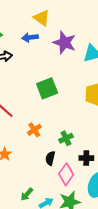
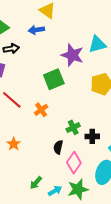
purple star: (64, 43) -> (72, 55), moved
orange cross: (34, 130) -> (41, 110), moved
black cross: (86, 158) -> (92, 136), moved

